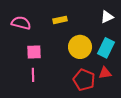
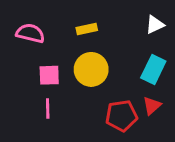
yellow circle: (80, 47) -> (91, 69), moved
red triangle: (105, 73) -> (152, 106), turned -32
red pentagon: (84, 80) -> (121, 116), turned -30

